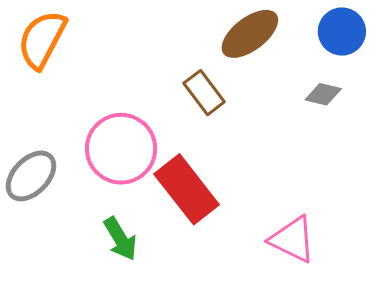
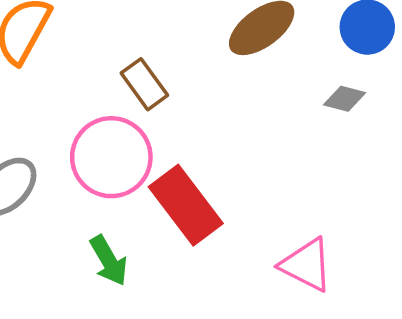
brown rectangle: (204, 93) -> (144, 84), moved

